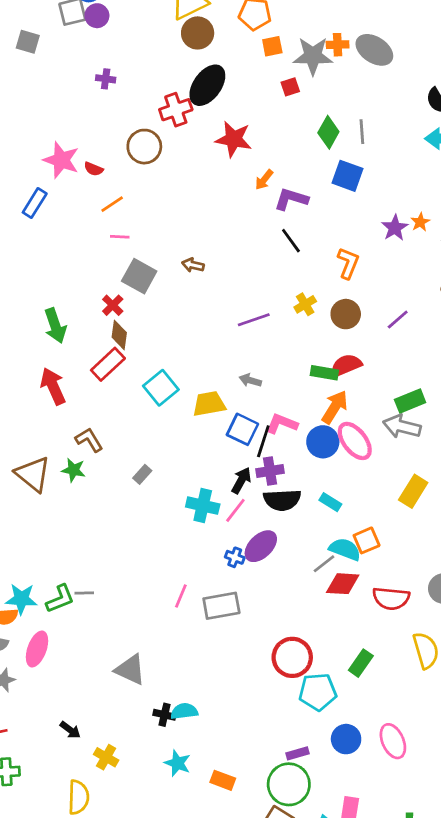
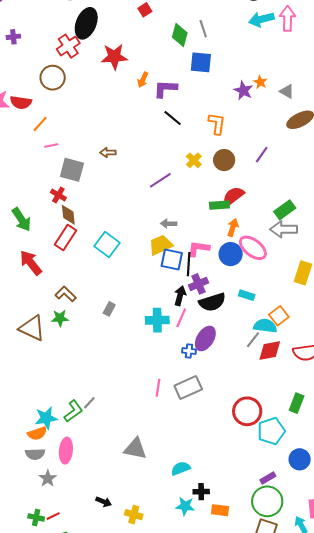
red semicircle: (94, 169) -> (21, 102), size x1.5
yellow trapezoid: (209, 404) -> (161, 245), moved
orange arrow: (335, 407) -> (233, 227), size x0.7
gray line: (84, 593) -> (89, 403), turned -32
black cross: (164, 715) -> (201, 492), moved

